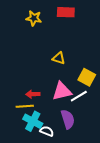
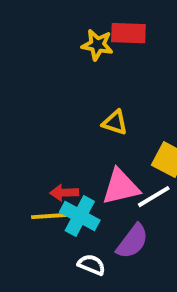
yellow star: (34, 18) -> (97, 45), moved
purple semicircle: (68, 119) -> (132, 241), turned 54
cyan cross: (33, 121) -> (80, 216), moved

